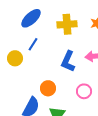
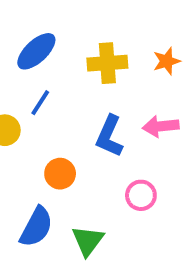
orange circle: (48, 88) -> (60, 174), moved

